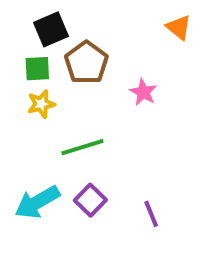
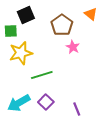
brown pentagon: (86, 63) -> (62, 25), moved
green square: (37, 69) -> (11, 31), moved
yellow star: (41, 104) -> (21, 53), size x1.6

